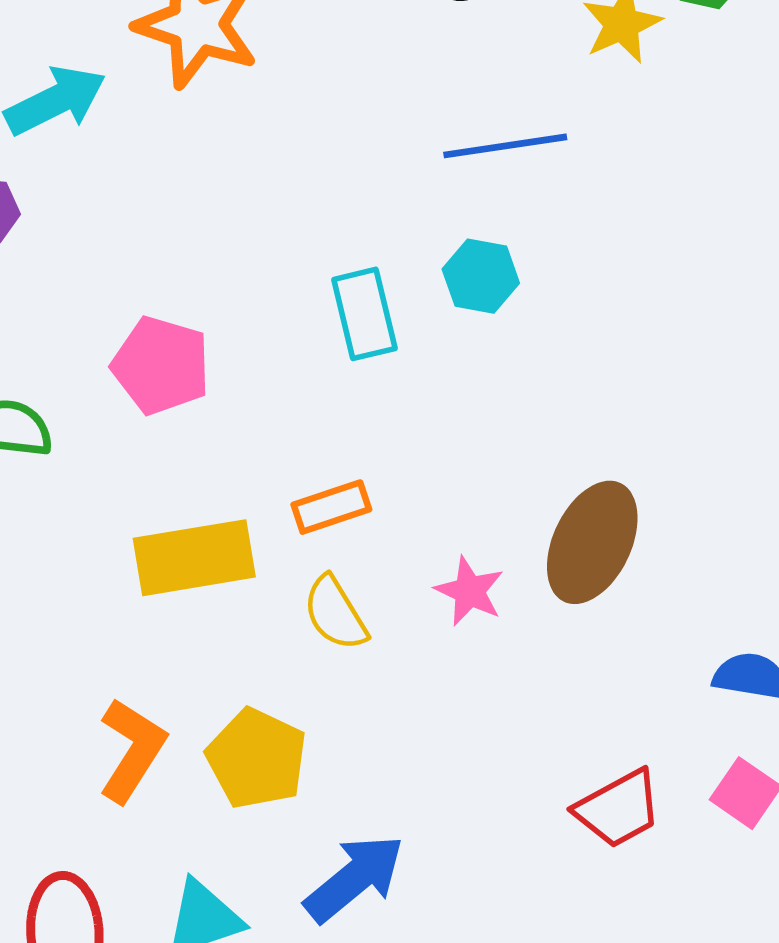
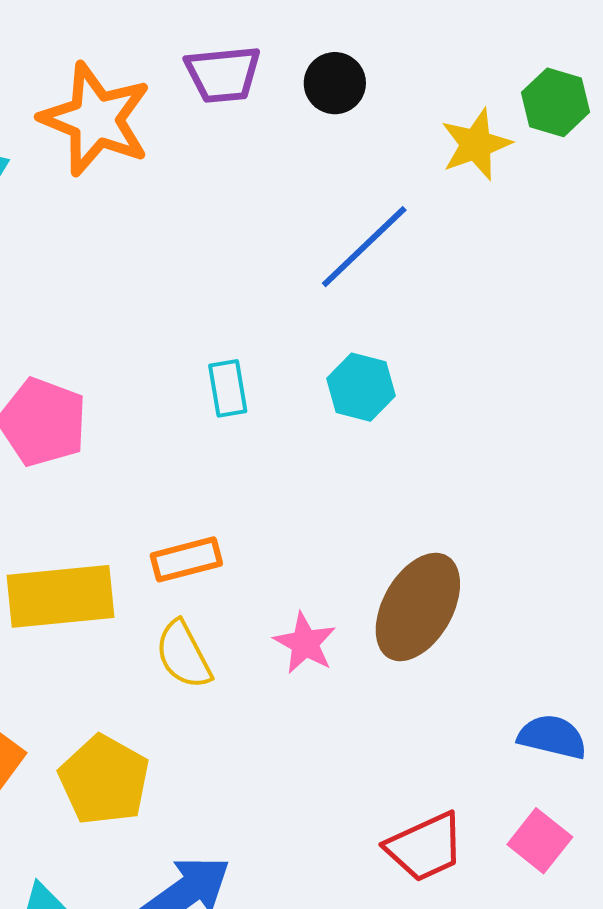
blue line: (505, 146) -> (364, 247), turned -39
cyan hexagon: (481, 276) -> (361, 387), moved
cyan rectangle: (364, 314) -> (228, 388), size x0.7

